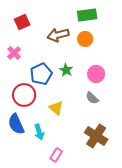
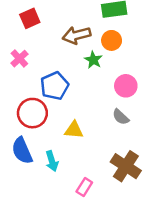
green star: (66, 70) -> (93, 60), moved
yellow triangle: (56, 108) -> (74, 130), turned -35
pink rectangle: (56, 155) -> (84, 187), moved

